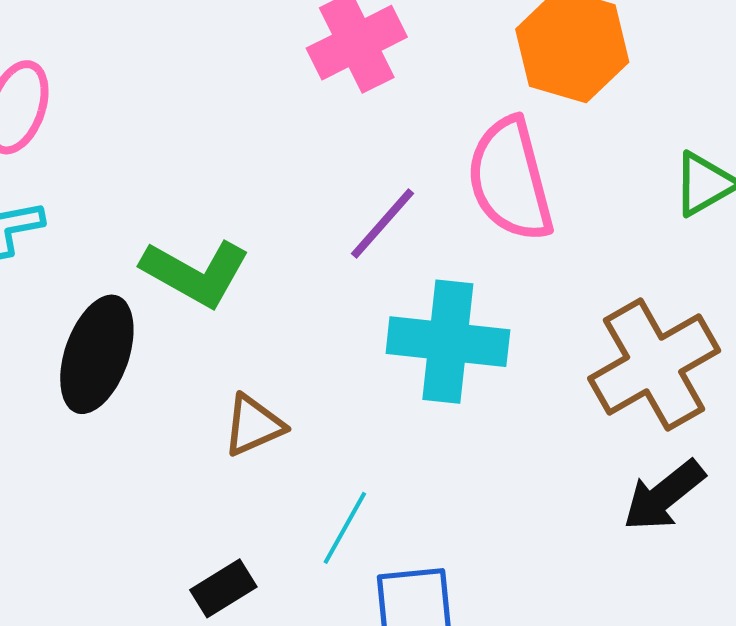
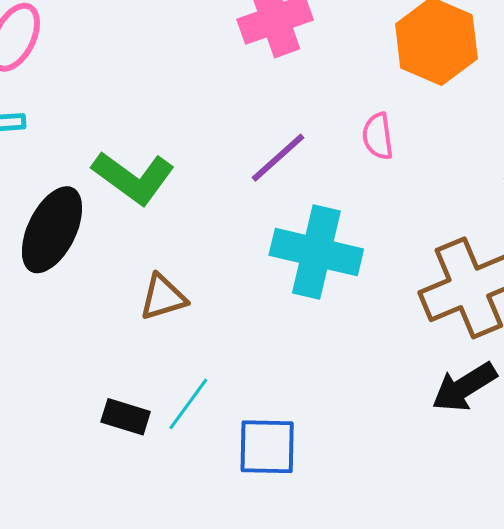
pink semicircle: (510, 180) -> (378, 136), size x0.5
cyan line: (345, 528) -> (188, 404), moved
black rectangle: (223, 588) -> (126, 417), turned 42

